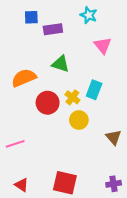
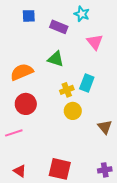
purple rectangle: (53, 29) -> (59, 27), moved, turned 30
yellow cross: (72, 97) -> (67, 90), turned 32
red circle: (48, 103) -> (26, 104), moved

